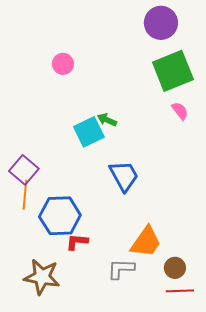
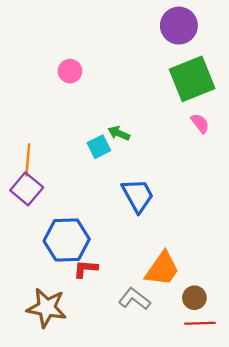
cyan square: (89, 132) -> (99, 147), size x0.7
orange line: (25, 195) -> (28, 160), moved
gray L-shape: (121, 269) -> (134, 299), turned 36

